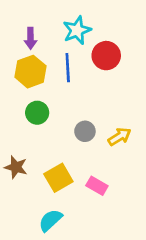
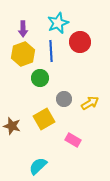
green circle: (37, 113) -> (40, 78), moved
yellow square: (58, 178) -> (44, 119), moved

